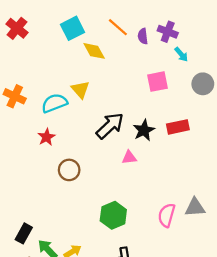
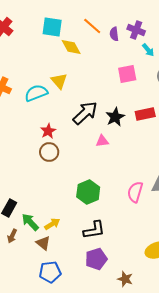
cyan square: (73, 28) -> (52, 27), turned 35
red star: (46, 137) -> (48, 131), moved

